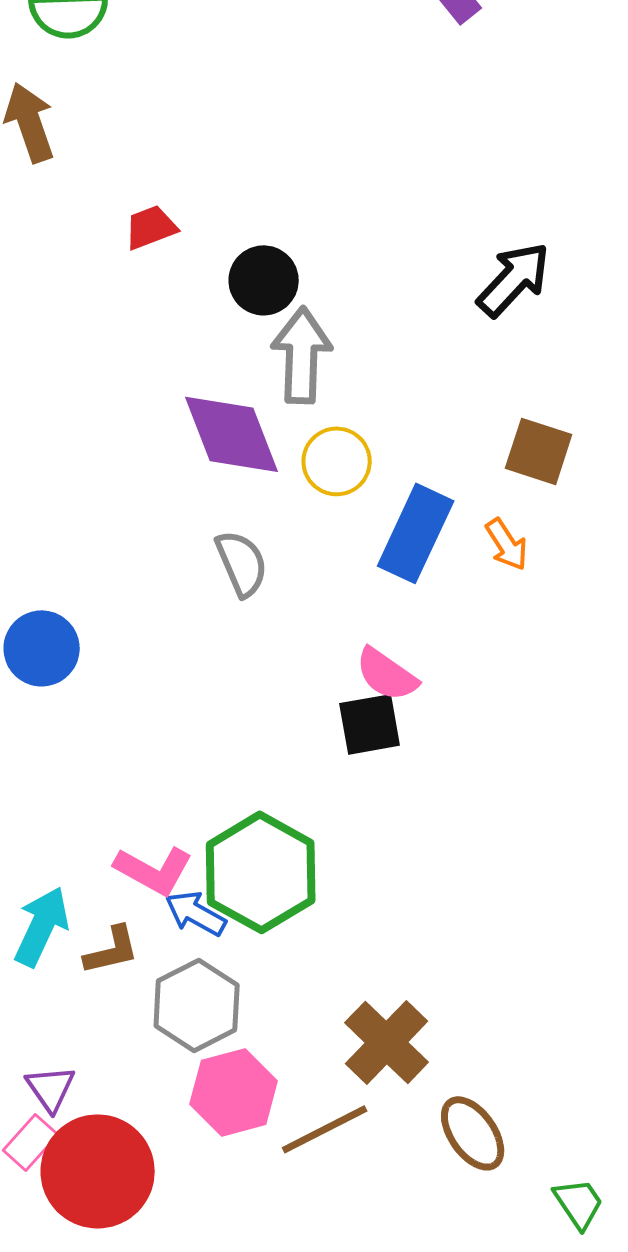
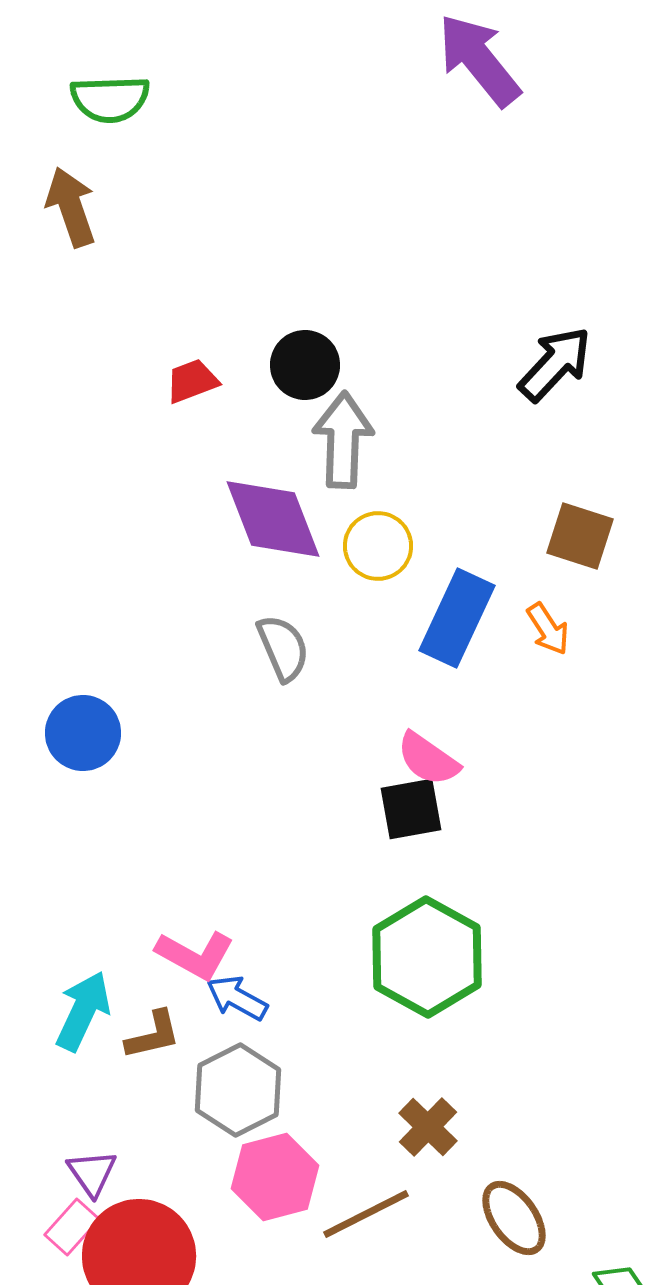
red trapezoid: (151, 227) -> (192, 381), moved
green hexagon: (261, 872) -> (427, 957), moved
brown cross: (387, 1042) -> (428, 1127), size x0.7

